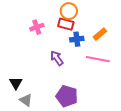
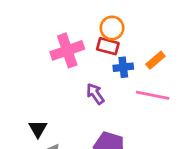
pink cross: (37, 27) -> (67, 50), size x1.6

